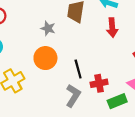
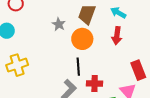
orange circle: (45, 58) -> (82, 39), moved

